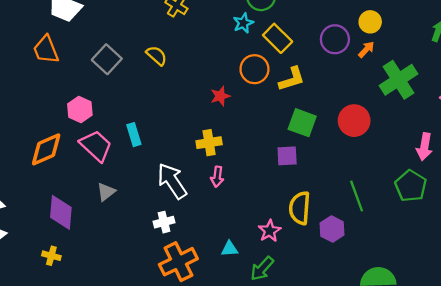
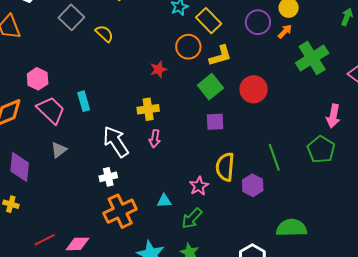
gray square: (107, 59) -> (71, 17), moved
red circle: (354, 121) -> (254, 89), moved
green square: (302, 123) -> (210, 87), moved, turned 30

